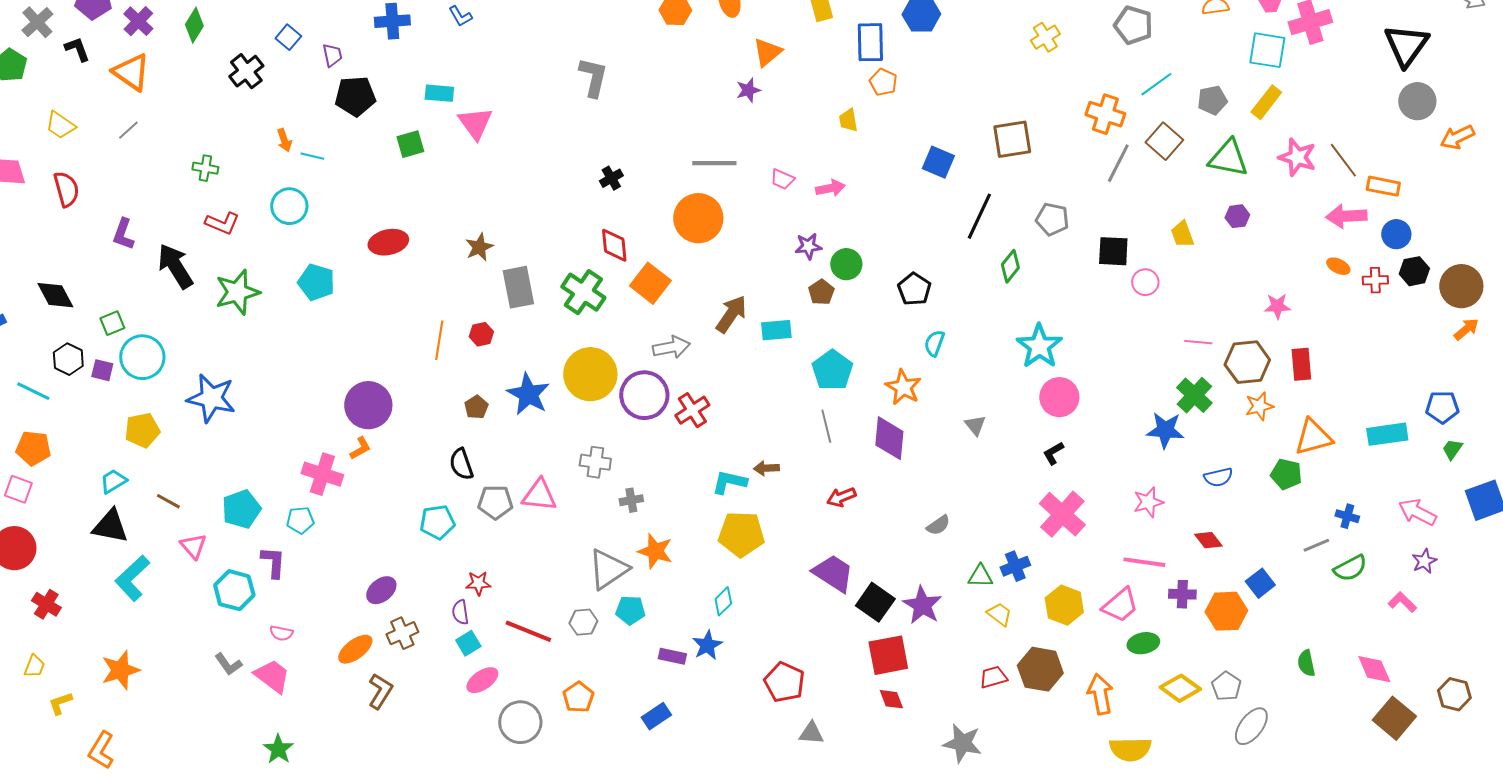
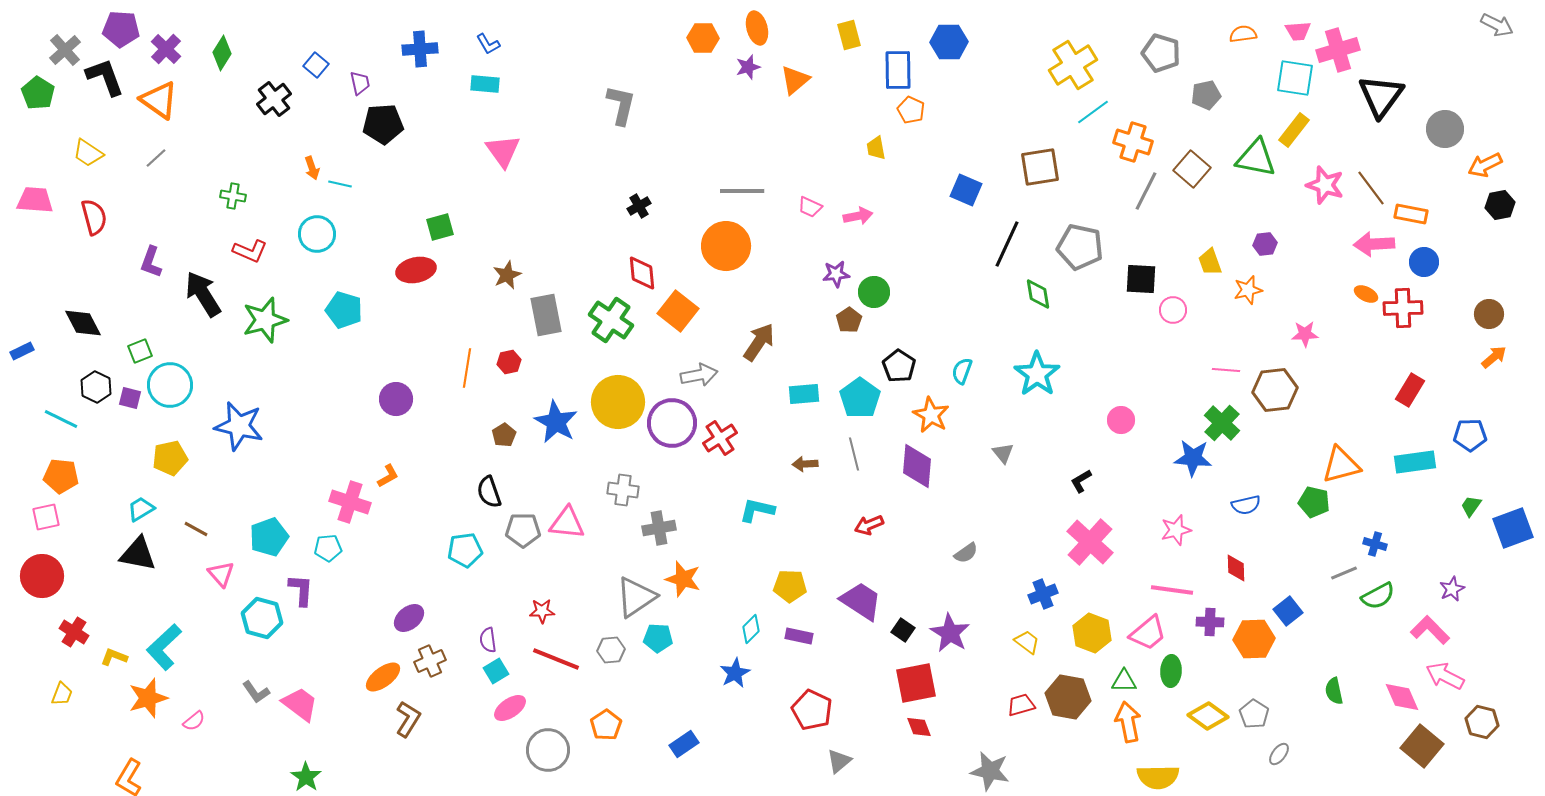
yellow cross: (1045, 37) -> (1073, 65), size x1.6
black triangle: (1406, 45) -> (1381, 96), moved
black L-shape: (77, 49) -> (105, 77), size x1.5
cyan line: (1156, 84) -> (1093, 112), moved
purple star: (748, 90) -> (748, 67), moved
cyan rectangle: (439, 93) -> (485, 84), moved
gray pentagon: (1212, 100) -> (1206, 95), moved
green square: (410, 144) -> (440, 227), moved
green triangle: (1228, 158) -> (1256, 158), moved
gray pentagon: (1052, 219) -> (1080, 247), size x1.4
green diamond: (1010, 266) -> (1038, 294), turned -48
black hexagon: (1414, 271) -> (1500, 205), moved
red cross: (1375, 280) -> (1403, 308), size x1.5
brown circle: (1461, 286) -> (1489, 314), size x0.7
black pentagon: (914, 289) -> (899, 366), moved
cyan rectangle: (776, 330) -> (804, 394), moved
cyan star: (1039, 346) -> (1037, 374), moved
red rectangle: (1301, 364) -> (1410, 390), moved, turned 36
pink circle: (1059, 397) -> (1121, 420), moved, size x0.7
purple circle: (368, 405) -> (396, 399), moved, size x0.7
orange star: (1259, 406) -> (1248, 290), moved
green trapezoid: (1452, 449) -> (1471, 506), moved
brown arrow: (766, 468) -> (805, 464), moved
pink square: (18, 489) -> (46, 517), turned -32
gray cross: (631, 500) -> (659, 528), size x1.4
pink arrow: (1417, 512) -> (1445, 676), moved
yellow pentagon: (741, 534) -> (790, 586), moved, size x0.7
red diamond: (1208, 540) -> (1236, 568), turned 36
green triangle: (980, 576) -> (1124, 681), moved
cyan L-shape: (132, 578) -> (164, 647), moved
red star: (478, 583) -> (542, 611), moved
black square: (875, 602) -> (903, 630), size x0.6
pink L-shape: (1402, 602) -> (1430, 630), size x1.4
pink semicircle: (281, 633) -> (194, 721), moved, turned -50
green ellipse: (1143, 643) -> (1171, 671), turned -76
purple rectangle: (672, 656) -> (799, 636), moved
yellow L-shape: (60, 703) -> (114, 657), moved, turned 40
gray ellipse: (1251, 726) -> (1279, 754), size x0.6
gray triangle: (811, 733) -> (839, 761), turned -44

